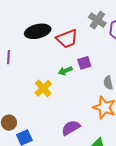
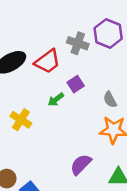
gray cross: (97, 20) -> (78, 43), moved
yellow cross: (43, 88) -> (21, 120), moved

